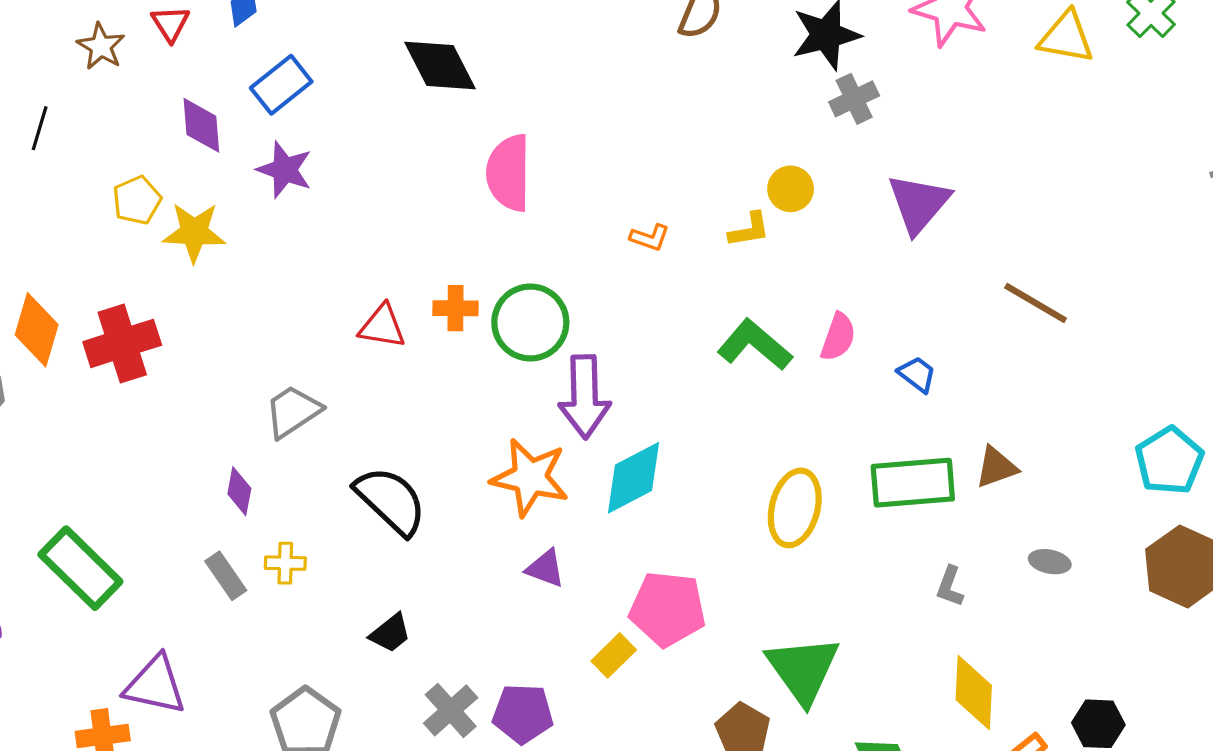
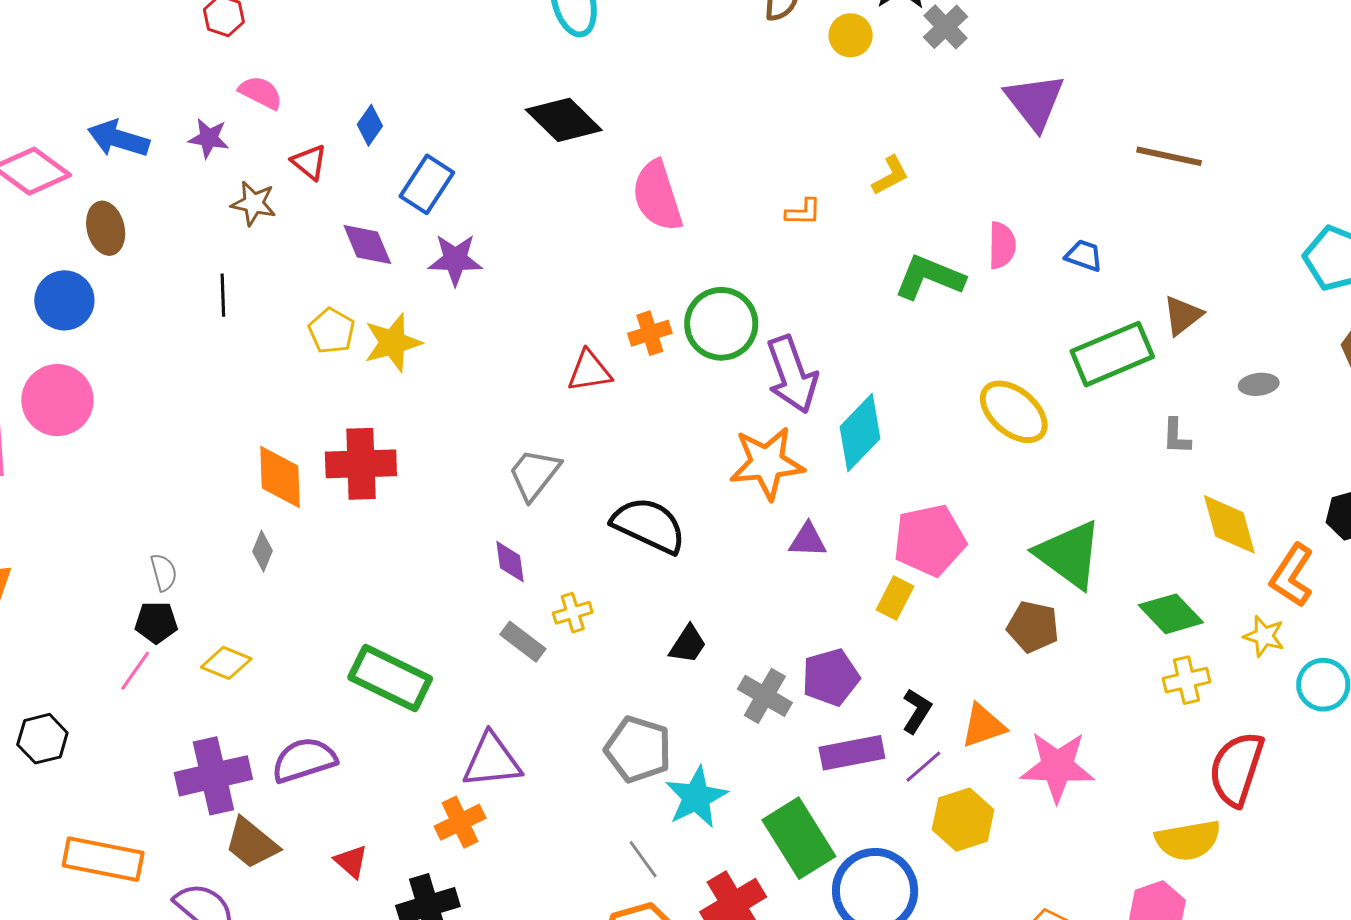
yellow circle: (791, 189) -> (851, 35), moved
red cross: (122, 343) -> (361, 464), turned 34
yellow ellipse: (795, 508) -> (1014, 412), turned -46

